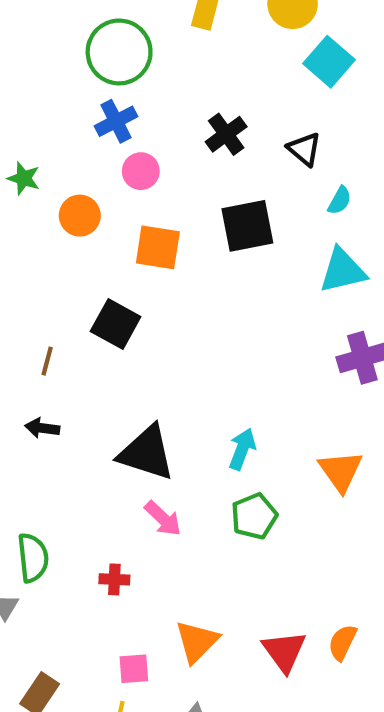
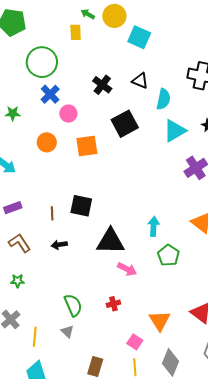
green star: (24, 178) -> (13, 113), moved
cyan semicircle: (340, 200) -> (163, 99), size x1.5
black square: (116, 324) -> (81, 206), moved
pink square: (134, 669) -> (135, 342), turned -35

